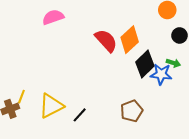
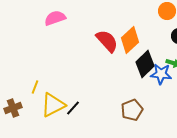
yellow line: (21, 97) -> (35, 87), moved
black line: (80, 115) -> (73, 108), moved

